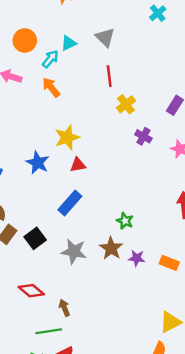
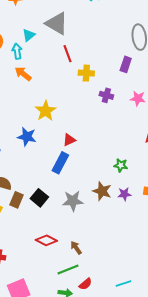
gray triangle: (105, 37) -> (57, 24), size x1.4
cyan arrow: (50, 59) -> (17, 51), turned -35
yellow cross: (126, 104) -> (86, 73), turned -35
red triangle: (78, 165) -> (69, 140), moved
green star: (125, 221) -> (121, 165), moved

